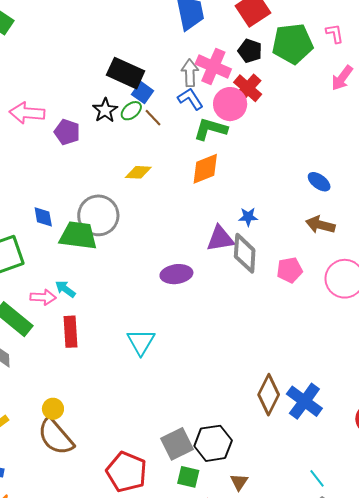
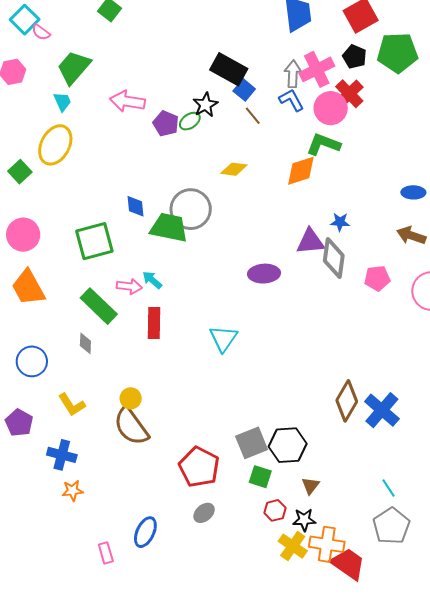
pink cross: (213, 66) -> (317, 69), turned 36
green ellipse: (131, 111) -> (190, 121), moved
green L-shape: (210, 129) -> (323, 144), moved
blue ellipse: (319, 182) -> (413, 192), turned -40

